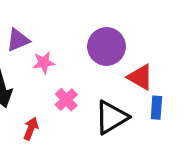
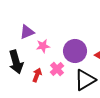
purple circle: (107, 46) -> (75, 51), moved
red arrow: (31, 129) -> (37, 75), moved

